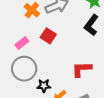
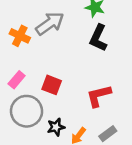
red square: (48, 36) -> (52, 85), moved

